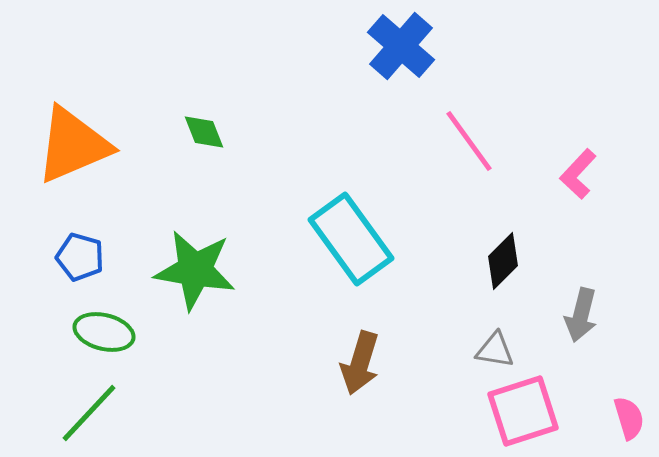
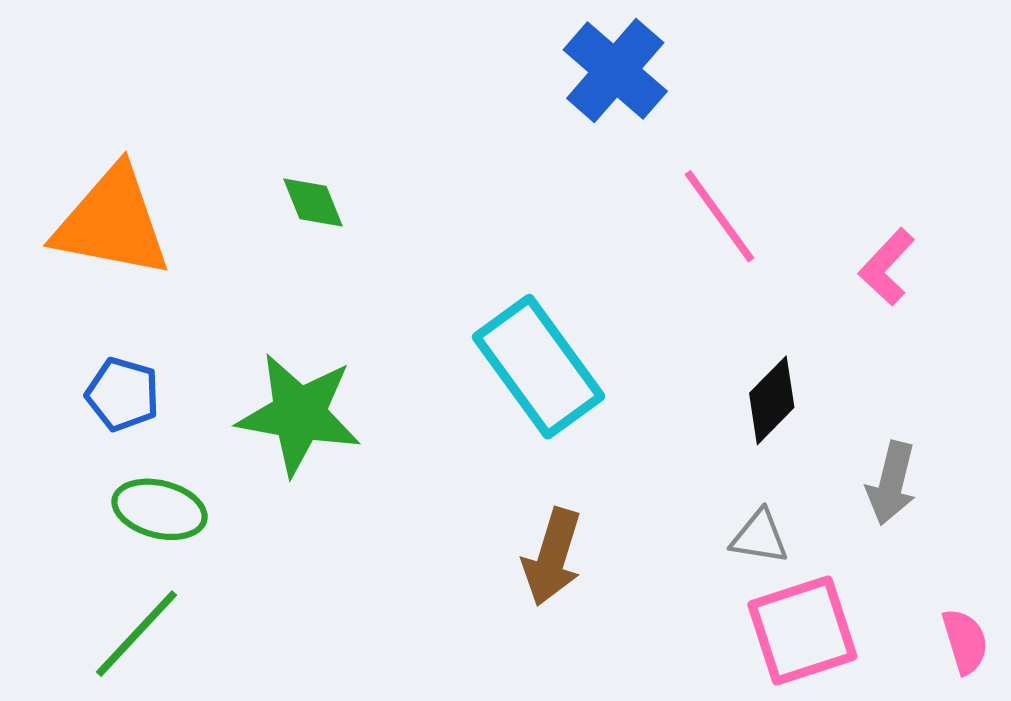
orange triangle: (73, 145) -> (112, 222), turned 34

